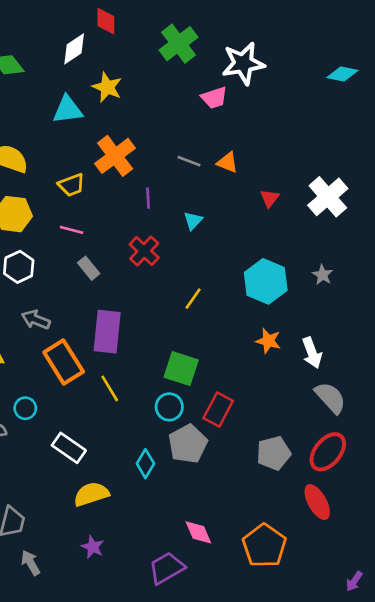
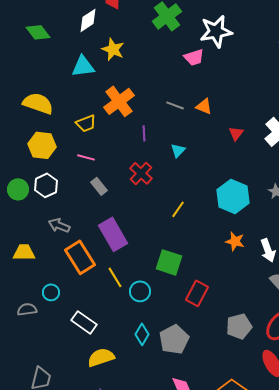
purple rectangle: (107, 332) -> (113, 234), turned -36
cyan circle: (169, 407) -> (140, 291), moved
gray pentagon: (188, 444) -> (174, 339), moved

